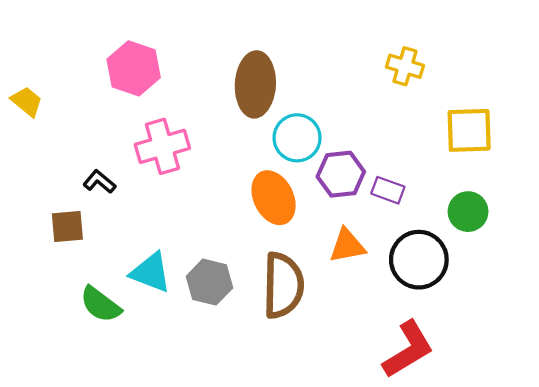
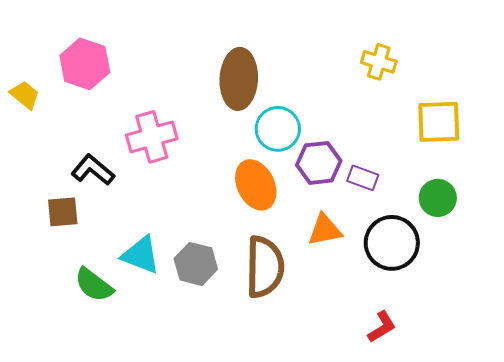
pink hexagon: (134, 68) -> (85, 64), moved
black L-shape: (99, 182) -> (93, 170), size x1.4
red L-shape: (408, 349) -> (382, 327), size x0.6

